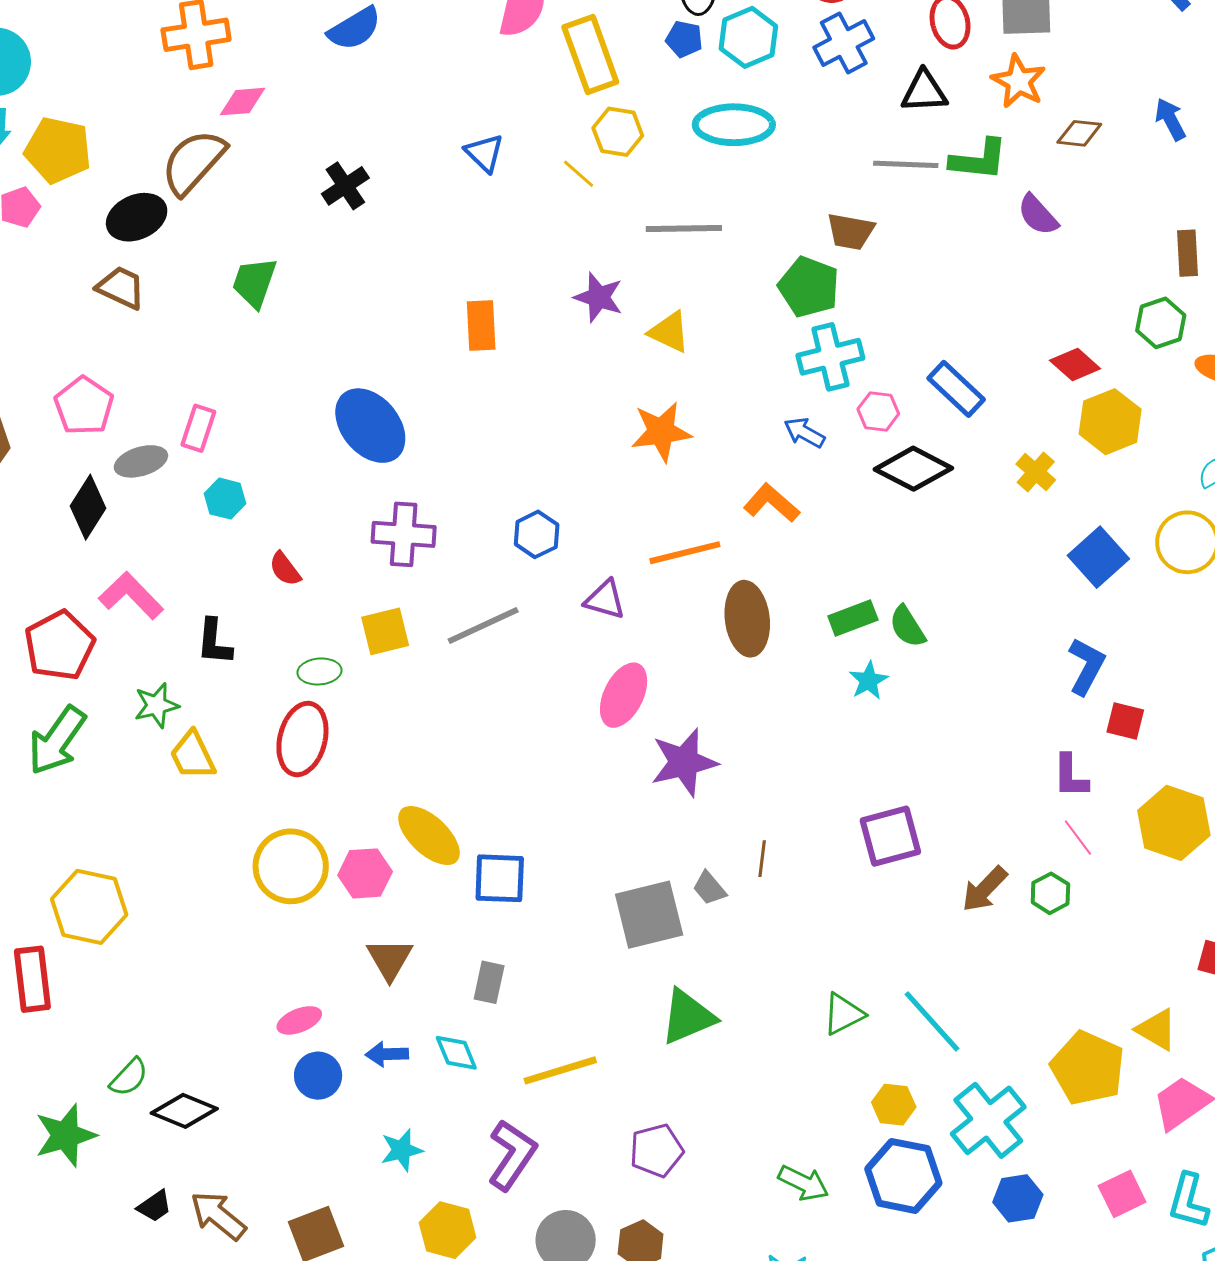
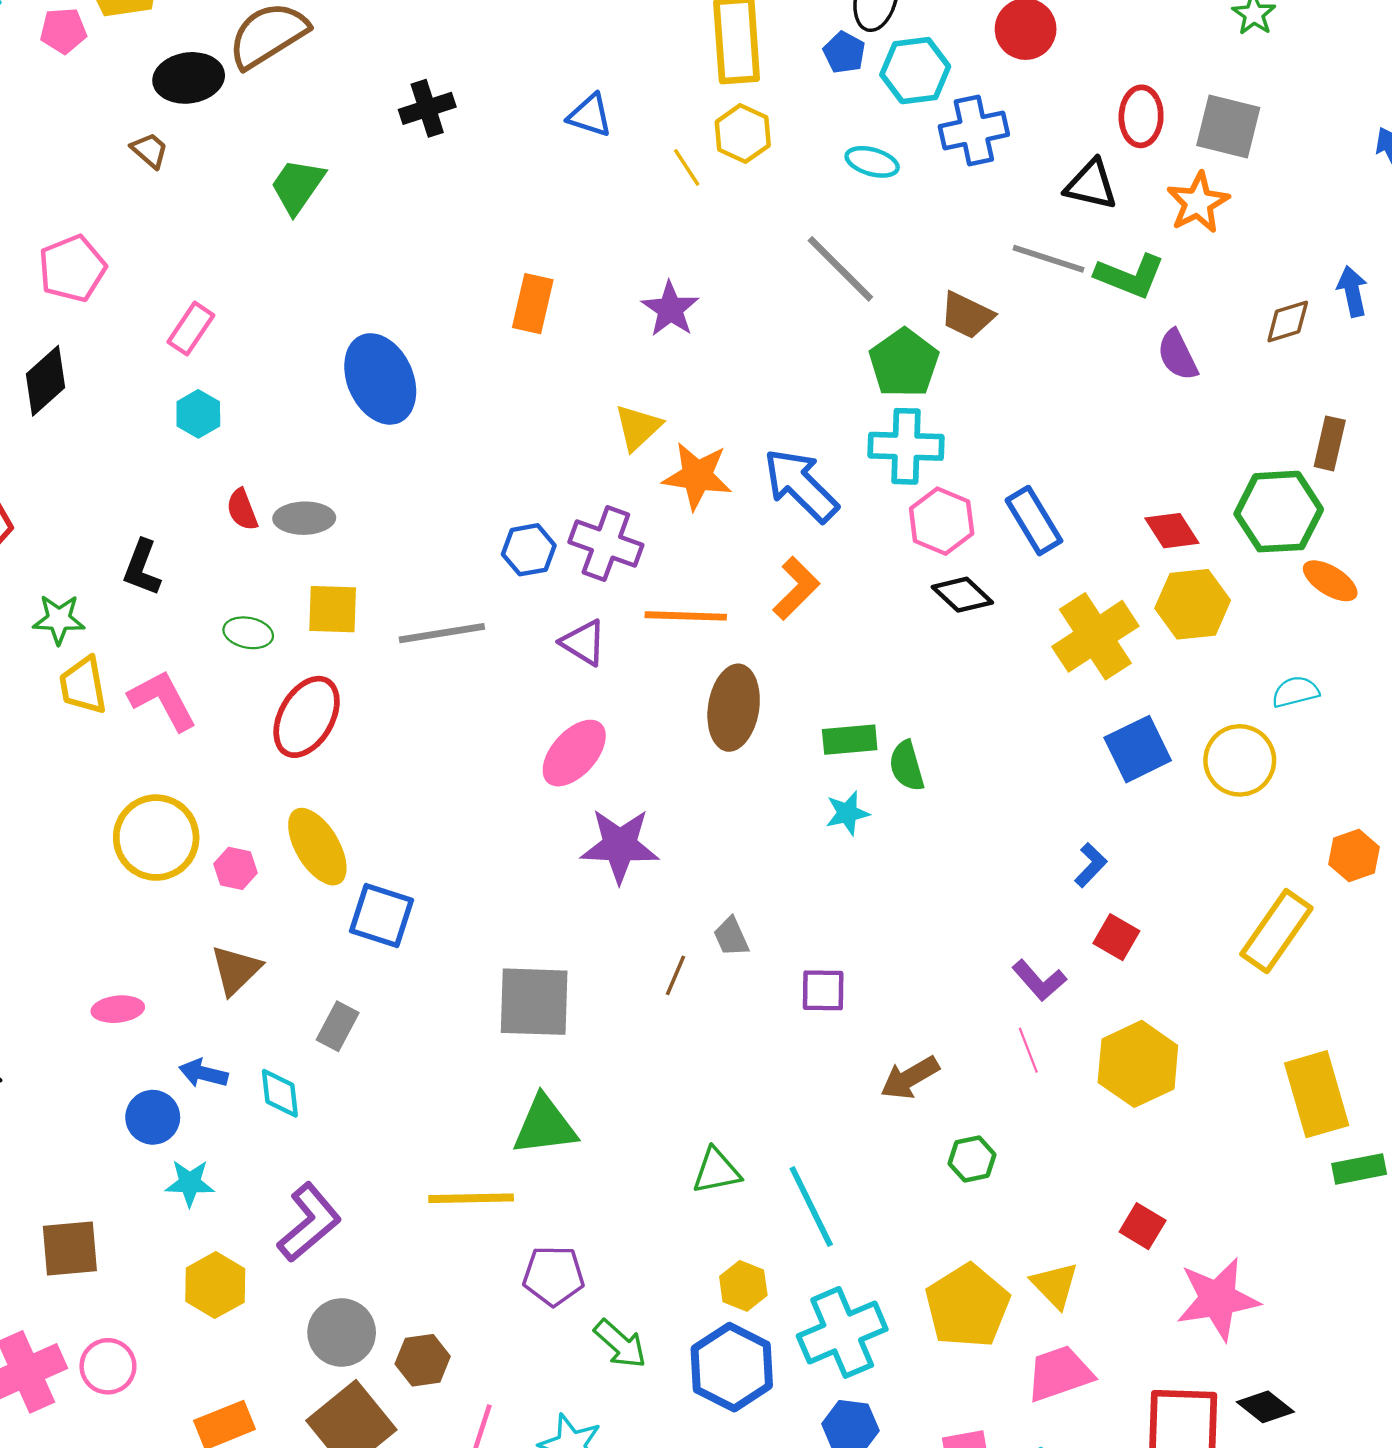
blue cross: (844, 43) -> (974, 131), moved
cyan ellipse: (734, 125) -> (872, 162), size x0.6
brown diamond: (1079, 133) -> (1288, 322), moved, turned -39
blue triangle: (484, 153) -> (590, 115), turned -42
gray line: (684, 228) -> (840, 269), moved, turned 30
brown trapezoid: (121, 288) -> (150, 150), size x0.7
green hexagon: (1161, 323) -> (1279, 512), size x1.5
yellow triangle: (669, 332) -> (638, 427), moved, turned 36
pink hexagon: (878, 411) -> (942, 521), size x1.4
blue arrow: (804, 433) -> (801, 485), moved, size x1.8
gray ellipse: (141, 461) -> (304, 518), moved
black diamond: (913, 469) -> (962, 595), size x0.7
yellow cross: (1036, 472) -> (1095, 636), size x1.8
orange L-shape: (772, 503) -> (796, 588), turned 78
purple cross: (404, 534) -> (606, 543), moved
pink L-shape: (131, 596) -> (163, 700), moved
blue L-shape: (1086, 666) -> (1091, 865), size x0.7
red ellipse: (302, 739) -> (307, 717), moved
purple L-shape: (1070, 776) -> (1039, 980), turned -57
purple square: (890, 836) -> (823, 990), size x0.7
pink hexagon: (365, 873) -> (236, 868), size x0.7
gray trapezoid: (709, 888) -> (731, 937), moved
green hexagon: (1050, 893) -> (972, 1159), moved
yellow line: (560, 1070) -> (471, 1198), moved
blue circle: (318, 1076) -> (153, 1117), moved
purple pentagon: (656, 1150) -> (553, 1276), moved

